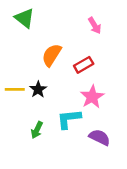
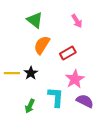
green triangle: (25, 18) -> (35, 20), moved
cyan L-shape: (69, 119) -> (56, 97), turned 100
purple semicircle: (100, 137) -> (85, 101), moved

